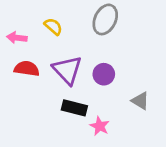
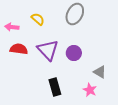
black rectangle: (74, 108) -> (55, 87), moved, turned 60
pink star: (100, 126) -> (90, 90), moved

